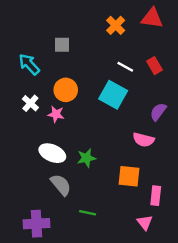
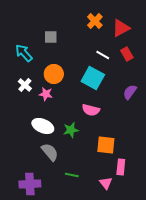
red triangle: (152, 18) -> (121, 28), moved, turned -36
pink semicircle: (144, 140) -> (91, 110), moved
pink rectangle: (156, 196) -> (121, 167), moved
pink triangle: (145, 222) -> (106, 183), moved

